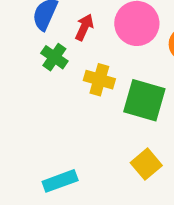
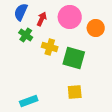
yellow square: (146, 164) -> (75, 92), turned 35

